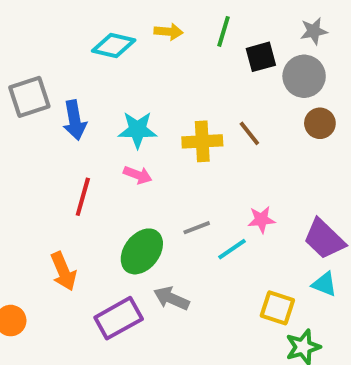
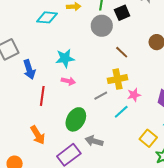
gray circle: (304, 76) -> (102, 26), moved
blue arrow: (75, 120) -> (29, 70), moved
yellow cross: (202, 141) -> (118, 79), moved
gray line: (197, 228) -> (101, 96), moved
yellow square: (277, 308) -> (148, 138), turned 30

